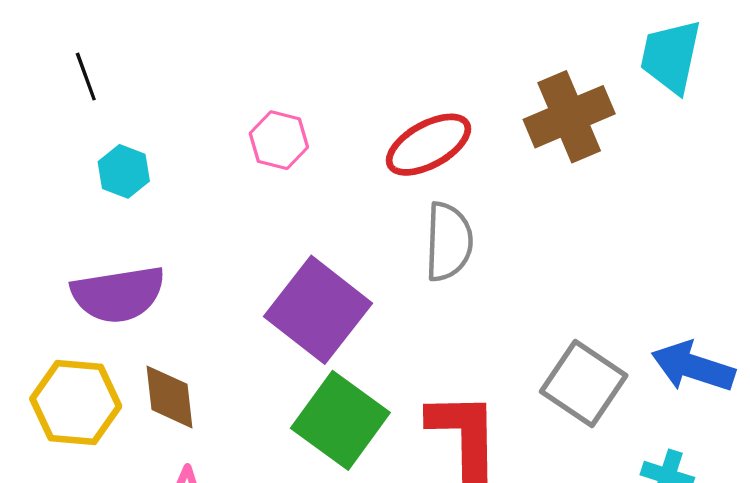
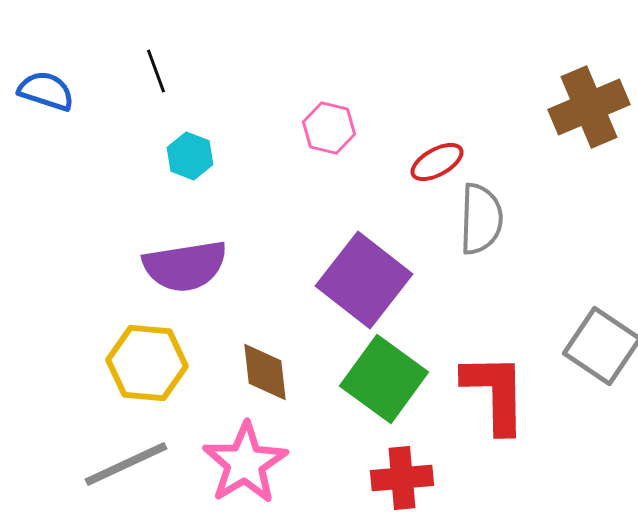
red ellipse: (428, 145) -> (437, 162), moved, size x0.7
brown diamond: (170, 397) -> (265, 372), moved

